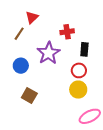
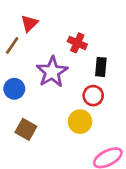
red cross: (67, 32) -> (77, 43), turned 32
yellow circle: (78, 90) -> (80, 122), moved

